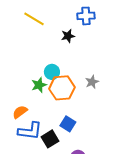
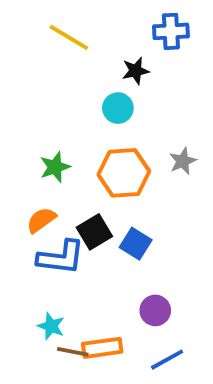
cyan circle: (52, 72) -> (118, 108), moved
green star: (39, 85) -> (55, 167), moved
black square: (50, 139) -> (94, 232), moved

